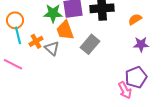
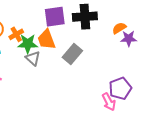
green star: (53, 13) -> (28, 44), moved
orange cross: (36, 41) -> (16, 34), moved
purple star: (141, 44) -> (129, 38), moved

